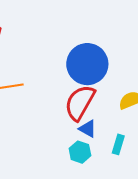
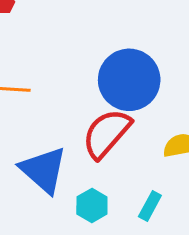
blue triangle: (88, 129) -> (44, 170), moved, size x1.8

